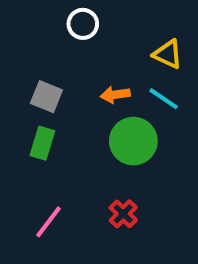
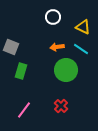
white circle: (83, 24) -> (53, 17), moved
gray square: (46, 97) -> (11, 47), moved

